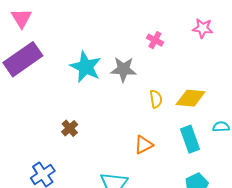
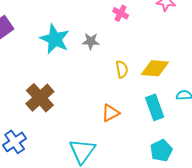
gray star: (123, 69) -> (91, 41), size x0.7
brown cross: (70, 128) -> (40, 98), size x1.8

